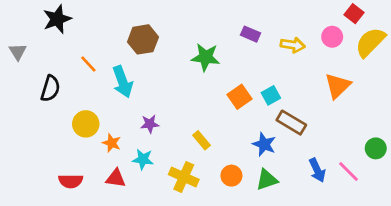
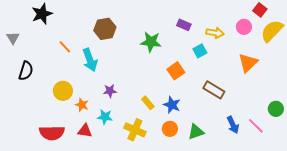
black semicircle: (50, 88) -> (26, 71), moved
cyan square: (271, 95) -> (200, 51), moved
blue star: (264, 144) -> (172, 105), moved
red semicircle: (71, 181) -> (52, 133), size x1.4

